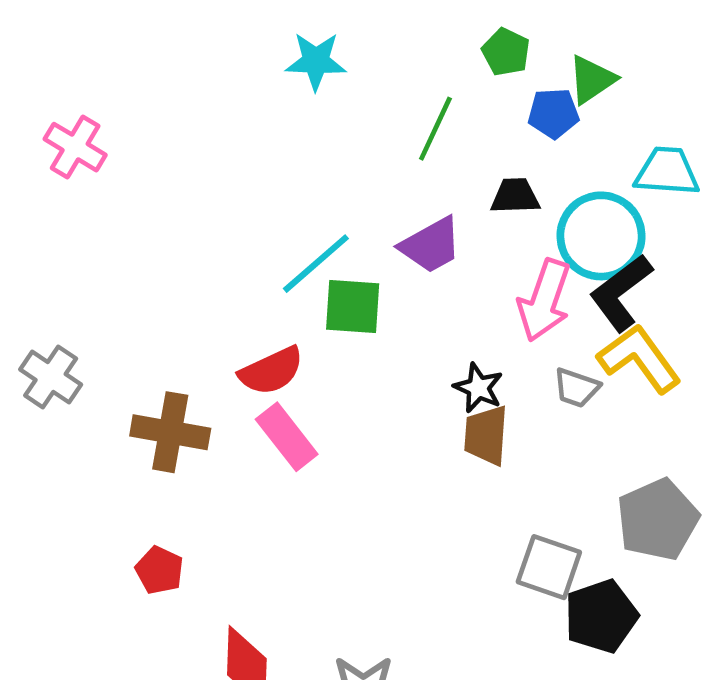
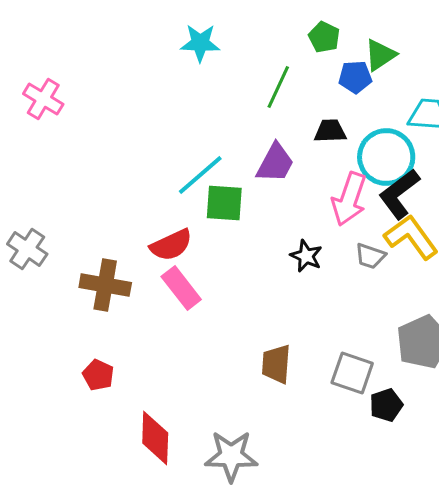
purple trapezoid: (431, 245) -> (275, 163), turned -33
brown trapezoid: (486, 435) -> (276, 364), moved
black pentagon: (601, 616) -> (386, 405), size x0.7

